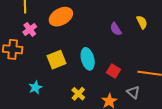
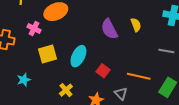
pink cross: (30, 29) -> (34, 28), moved, turned -32
purple semicircle: (116, 29) -> (109, 29), size x1.5
cyan ellipse: (88, 59) -> (78, 56), turned 35

